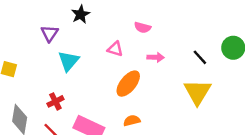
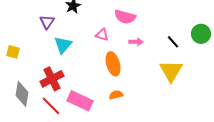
pink semicircle: (143, 27) -> (125, 17), size x1.5
orange ellipse: (128, 84) -> (113, 64), turned -55
red cross: (55, 101) -> (52, 79), size x1.6

